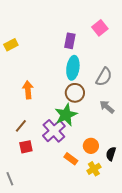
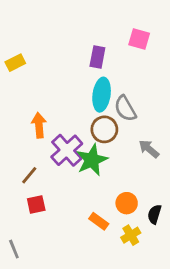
pink square: (100, 28) -> (139, 39), turned -35
gray semicircle: (104, 77) -> (125, 109), moved, turned 120
purple cross: (54, 131) -> (67, 150), moved

